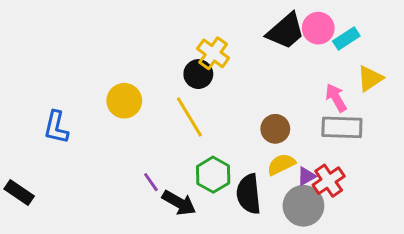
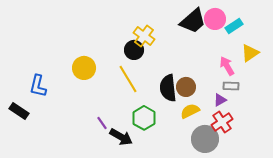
gray rectangle: (342, 127) -> (231, 86), size x0.6
purple triangle: (306, 176) -> (220, 100), moved
black rectangle: (19, 192) -> (19, 111), moved
black semicircle: (249, 194) -> (168, 88), moved

